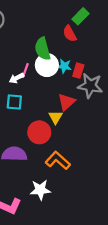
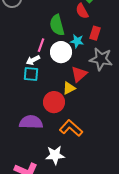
white circle: (47, 65) -> (61, 52), moved
red rectangle: (78, 71) -> (95, 33), moved
white arrow: (17, 78) -> (33, 60), moved
yellow triangle: (56, 117) -> (69, 88), turned 32

